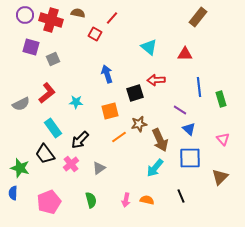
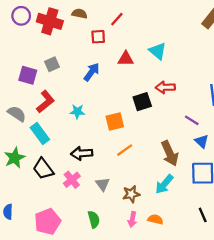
red square: (95, 34) -> (98, 37), turned -32
purple square: (31, 47) -> (28, 75), moved
red triangle: (185, 54) -> (126, 59), moved
blue arrow: (107, 74) -> (92, 72), moved, turned 54
gray semicircle: (21, 104) -> (17, 114), turned -120
brown star: (139, 124) -> (131, 194), moved
cyan rectangle: (53, 128) -> (40, 134), moved
black arrow: (80, 140) -> (82, 153), turned 42
green star: (20, 168) -> (15, 158), moved, turned 30
gray triangle: (99, 168) -> (103, 184), turned -32
black line: (181, 196) -> (203, 215), moved

